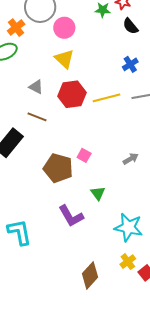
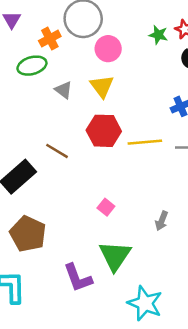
gray triangle: (36, 87) -> (64, 90), moved
gray arrow: (131, 159) -> (162, 221), turned 133
brown pentagon: (58, 168) -> (28, 234), moved
green triangle: (98, 193) -> (115, 256), size x1.8

